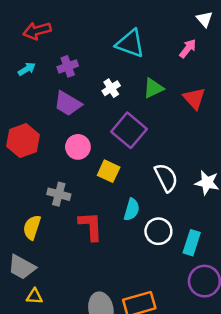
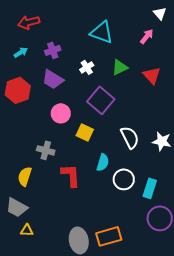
red hexagon: (23, 141) -> (18, 90), moved

